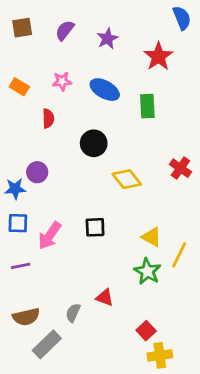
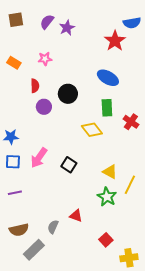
blue semicircle: (182, 18) -> (132, 23), moved, turned 102
purple star: (107, 39) -> (67, 28), moved
blue ellipse: (105, 90) -> (108, 78), moved
green rectangle: (147, 106) -> (107, 108), moved
black circle: (94, 143) -> (68, 94), moved
purple circle: (37, 172) -> (44, 107), moved
black square: (95, 227) -> (69, 165), turned 35
pink arrow: (50, 236) -> (39, 158), moved
yellow cross: (160, 355) -> (129, 258), moved

